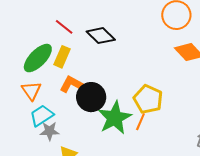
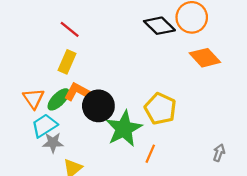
black diamond: (101, 36) -> (159, 26), moved
green ellipse: (38, 58) -> (59, 99), moved, size x0.7
orange line: (140, 122) -> (150, 154), moved

